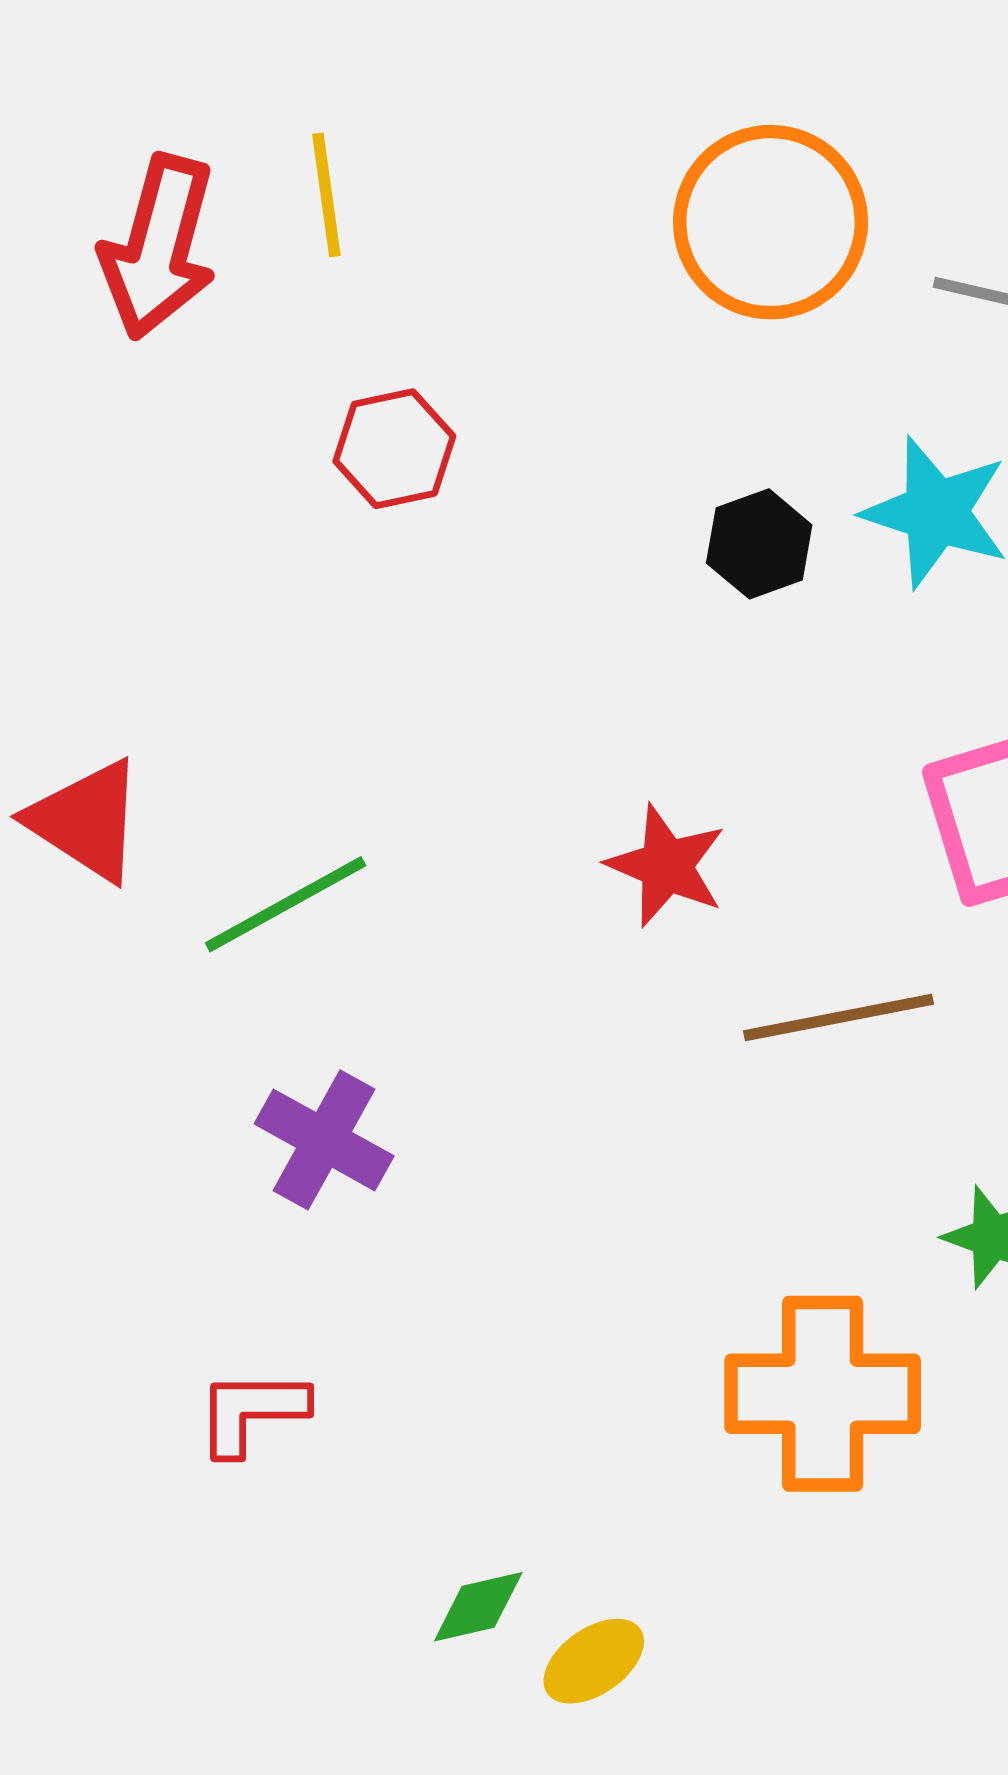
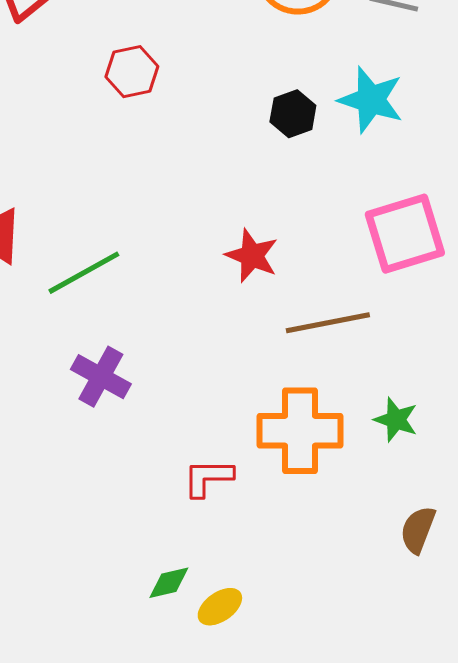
orange cross: (823, 1394) -> (300, 431), moved
red L-shape: (252, 1412) -> (208, 478), moved

